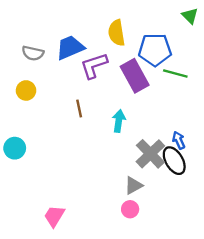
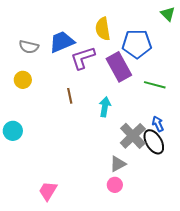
green line: (175, 74) -> (155, 85), moved

